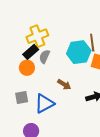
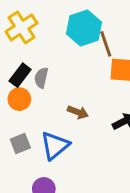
yellow cross: (37, 36) -> (21, 27), moved
cyan hexagon: (79, 52) -> (84, 28), moved

